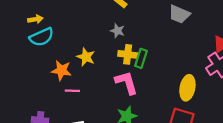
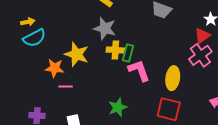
gray star: (117, 31) -> (105, 28), size x1.6
yellow star: (86, 57) -> (77, 54), size x1.4
pink L-shape: (126, 83) -> (139, 70), moved

